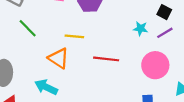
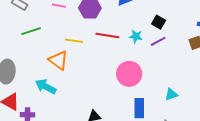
green line: (28, 28) -> (31, 31), turned -66
red line: (106, 59) -> (107, 35), moved
pink circle: (155, 65) -> (129, 74), moved

